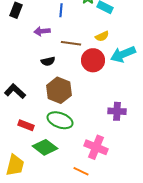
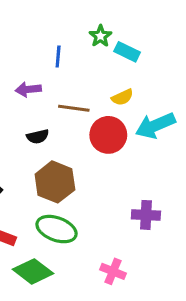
pink cross: (96, 147) -> (113, 271), size x0.7

